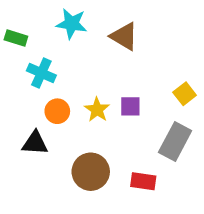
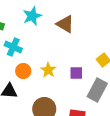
cyan star: (72, 24) -> (32, 16), turned -30
purple square: (130, 106) -> (76, 73), moved

